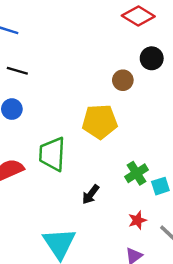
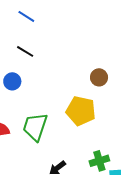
brown circle: (123, 80) -> (99, 77), moved

